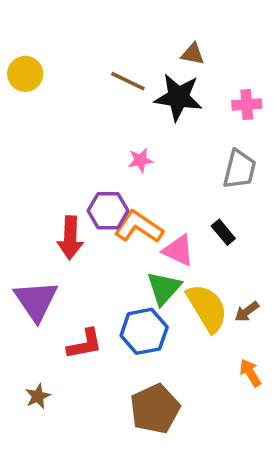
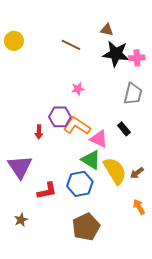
black star: (178, 97) -> (116, 54), moved
red arrow: (70, 238) -> (39, 132), size x0.6
green triangle: (164, 288) -> (91, 160), turned -40

